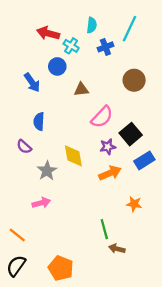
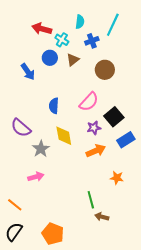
brown circle: (134, 80) -> (105, 70), moved
brown triangle: (81, 89) -> (73, 60), moved, turned -32
blue semicircle: (39, 121) -> (54, 106), moved
purple semicircle: (24, 147) -> (21, 128), size x1.5

